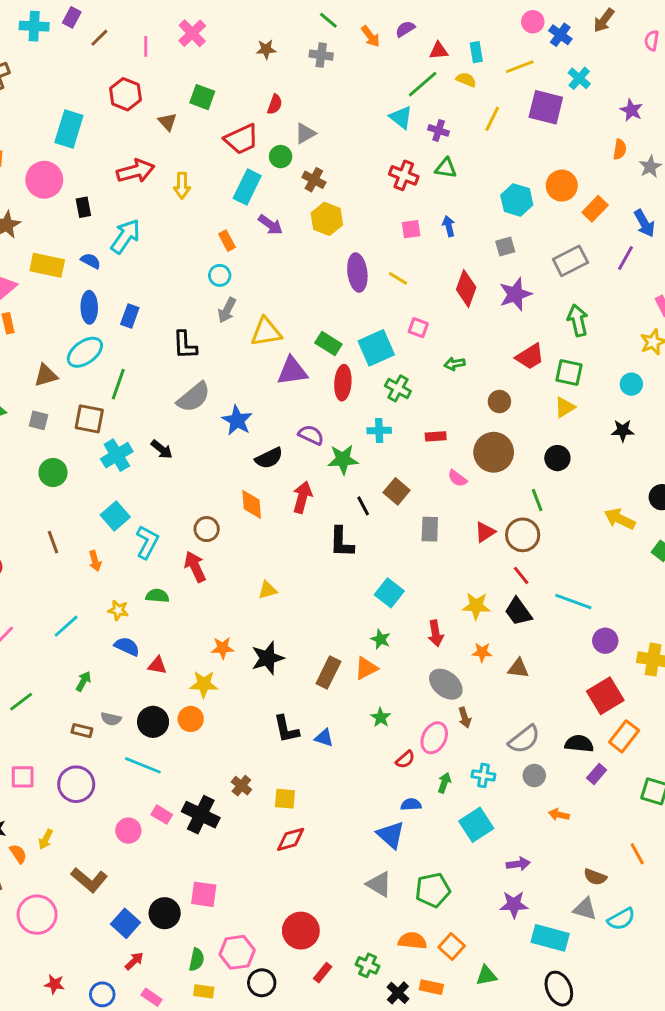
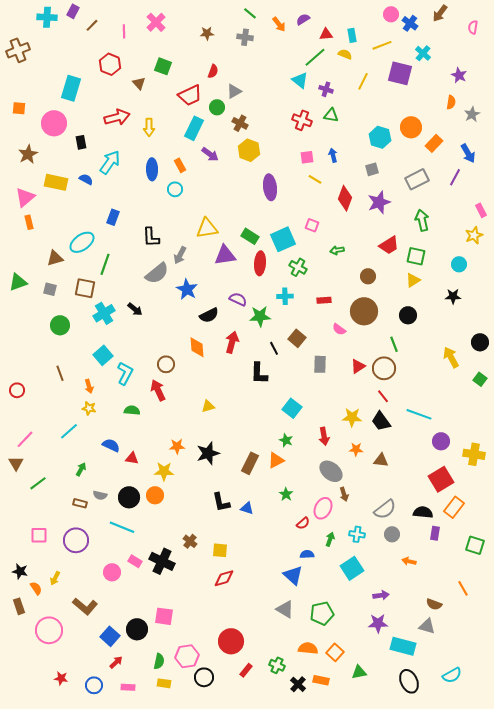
yellow line: (398, 278) -> (315, 179), moved
blue ellipse: (89, 307) -> (152, 169), moved
gray arrow: (227, 310) -> (180, 255), moved
yellow arrow: (620, 519) -> (451, 357), turned 35
yellow star: (118, 610) -> (89, 408), moved
purple rectangle: (597, 774) -> (435, 533), turned -32
cyan semicircle: (621, 919) -> (452, 675), moved
pink rectangle: (152, 997) -> (128, 687), turned -32

